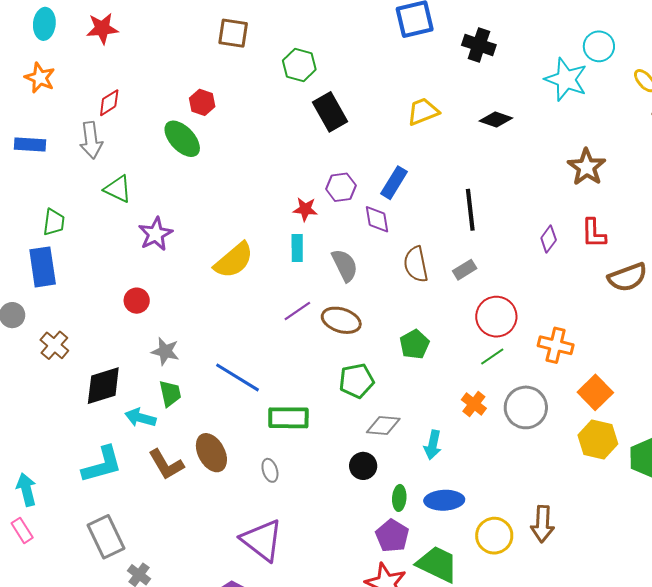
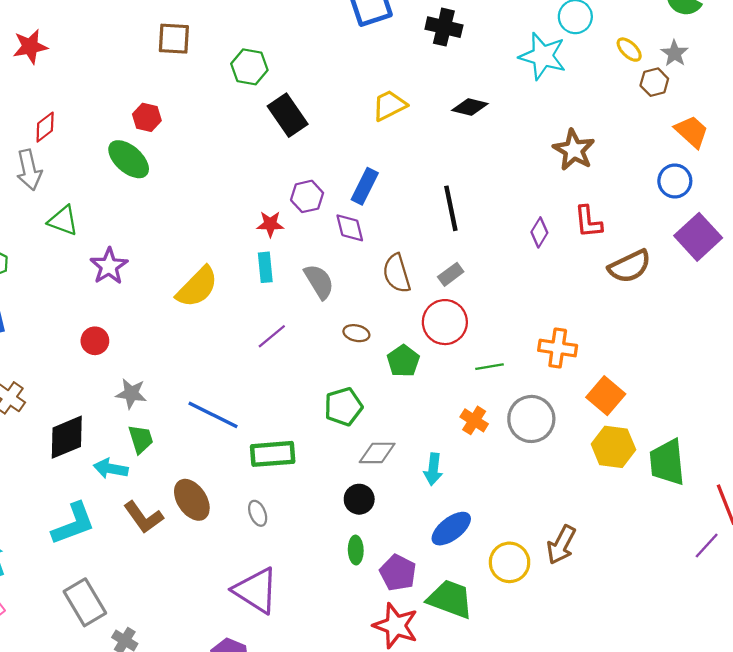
red circle: (496, 317) -> (445, 322), moved
brown ellipse: (341, 320) -> (356, 333), moved, size x0.6
green line: (492, 356) -> (489, 367), turned 30
green ellipse: (399, 498) -> (356, 550), moved
blue ellipse: (444, 500) -> (451, 529), turned -30
brown arrow: (543, 524) -> (561, 545), turned 30

